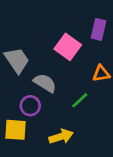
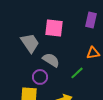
pink square: (68, 47) -> (54, 28), moved, turned -30

